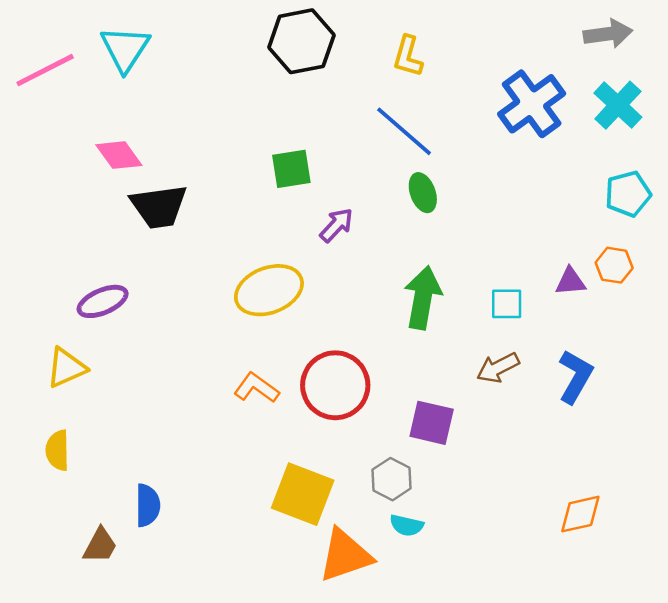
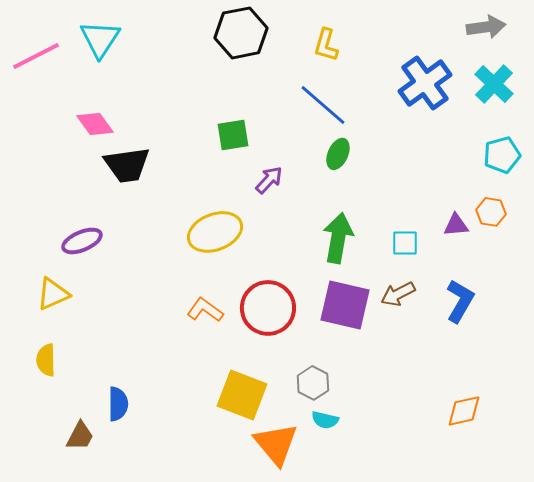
green ellipse: (423, 193) -> (338, 154), turned 44
purple square: (432, 423) -> (345, 305), moved, size x1.4
orange triangle: (345, 555) -> (276, 444), turned -51

